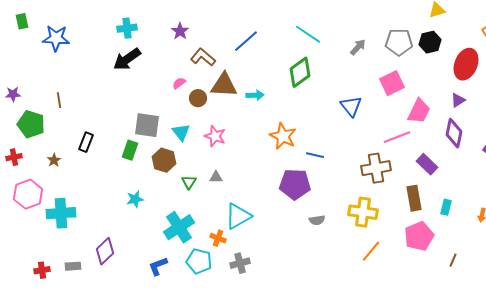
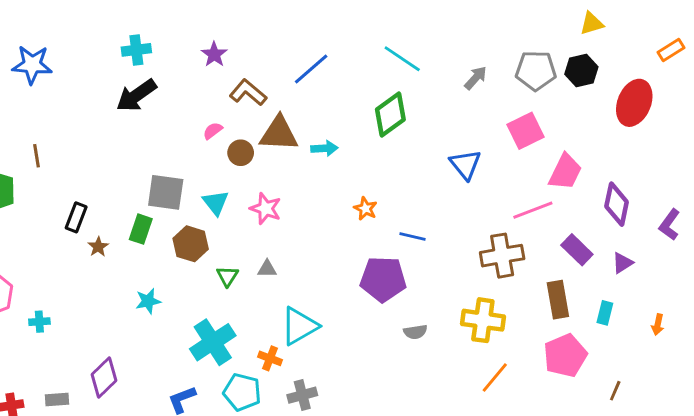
purple triangle: (458, 100) -> (622, 263), moved
orange star: (283, 136) -> (365, 209), size x0.6
brown star: (54, 160) -> (98, 247), moved
cyan cross: (61, 213) -> (39, 322), size x0.5

